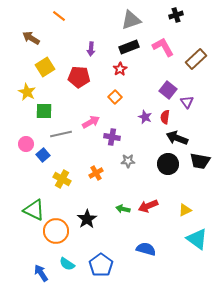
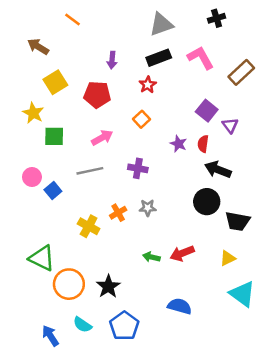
pink arrow: (91, 122) -> (102, 138), moved
gray line: (61, 134) -> (90, 171), moved
gray star: (128, 161) -> (148, 208), moved
black trapezoid: (200, 161) -> (237, 221), moved
yellow cross: (62, 179) -> (89, 226), moved
black star: (87, 219) -> (108, 287), moved

